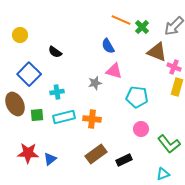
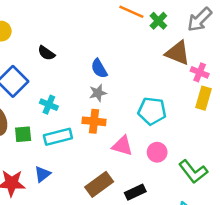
blue semicircle: (108, 46) -> (99, 68), moved
pink triangle: (114, 71) -> (122, 146), moved
cyan cross: (57, 92) -> (49, 105), turned 32
orange cross: (92, 119) -> (94, 121), moved
blue triangle: (50, 159) -> (42, 174), moved

